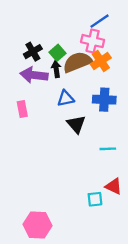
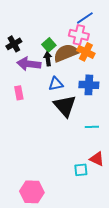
black cross: (33, 52) -> (14, 44), moved
orange cross: (101, 61) -> (86, 52), turned -30
black triangle: (76, 124) -> (65, 106), size x1.4

